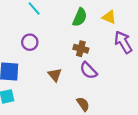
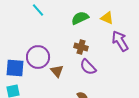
green semicircle: (80, 17) -> (80, 18), turned -138
purple circle: (30, 42) -> (38, 57), moved, size x1.5

